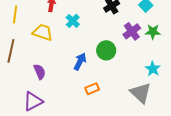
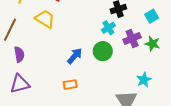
cyan cross: (73, 21) -> (108, 28), moved
purple semicircle: (40, 72) -> (19, 54), moved
orange rectangle: (92, 89) -> (70, 85), moved

